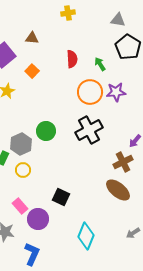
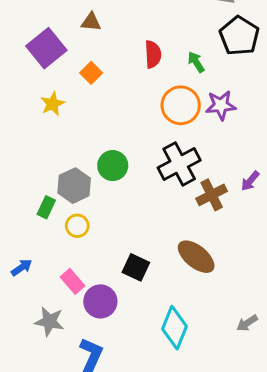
brown cross: (123, 162) -> (212, 195), moved
brown ellipse: (118, 190) -> (196, 257), moved

